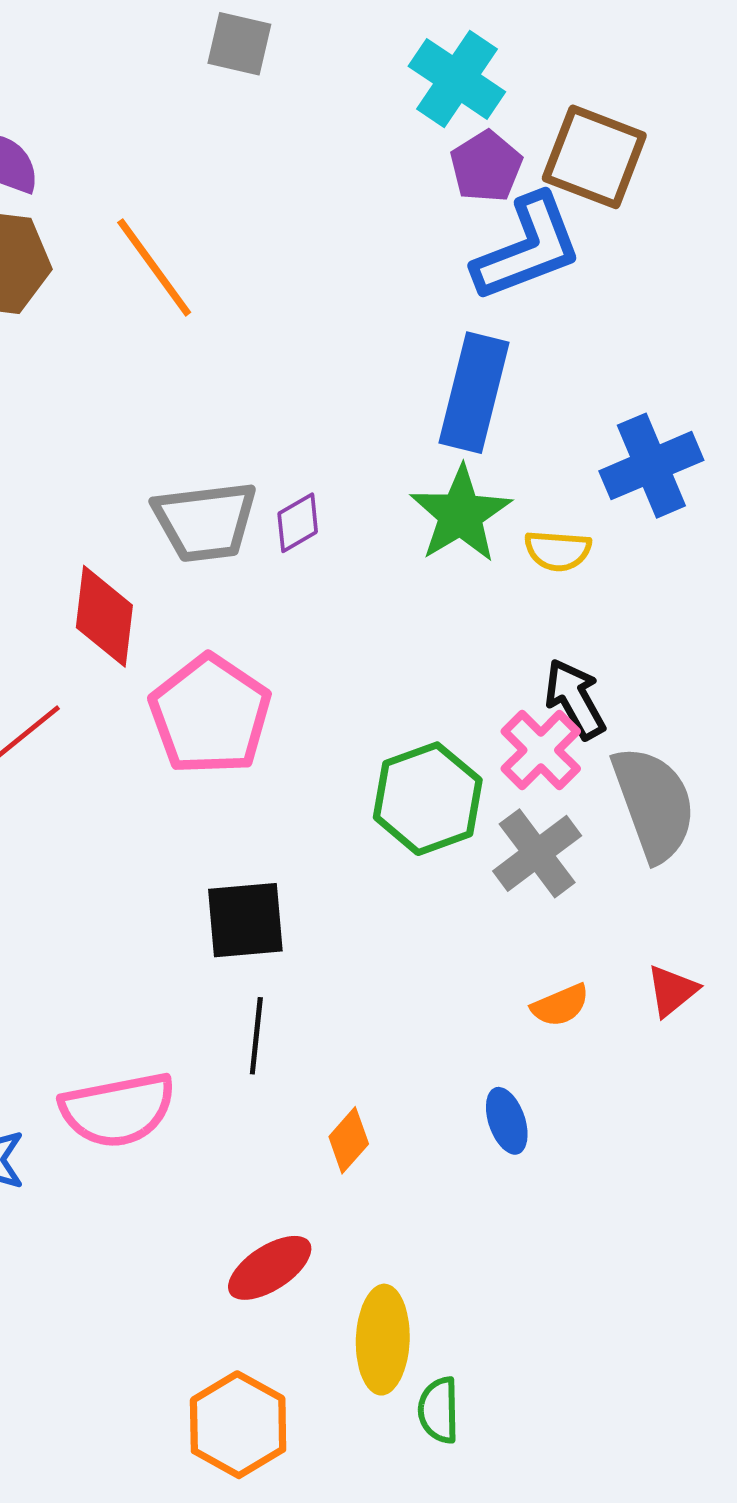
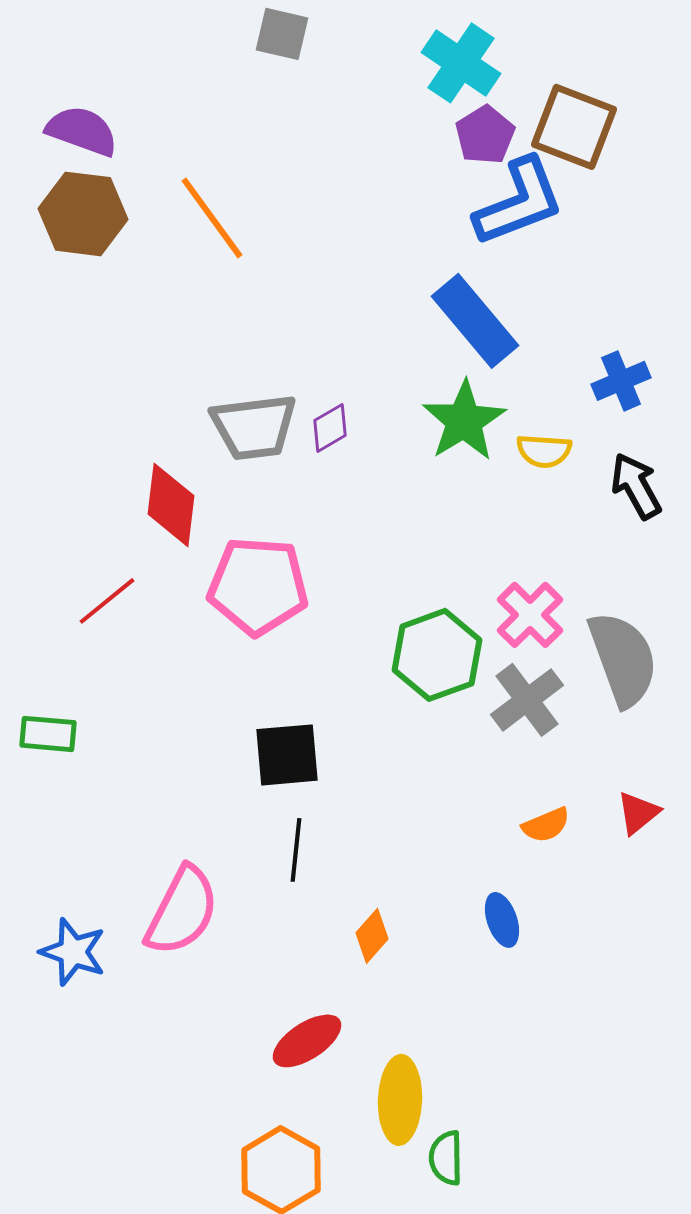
blue rectangle: (474, 393) -> (475, 321), turned -54
blue cross: (651, 466) -> (621, 381), size x0.7
black arrow: (575, 699) -> (636, 486), moved
pink pentagon: (210, 715) -> (258, 586), turned -30
pink semicircle: (118, 1110) -> (182, 911), turned -52

